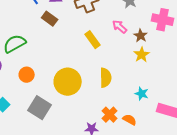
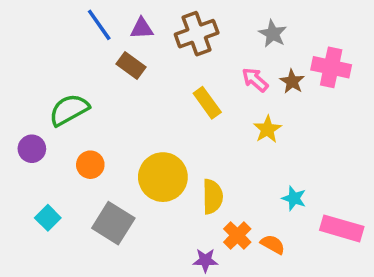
brown star: (141, 36) -> (292, 81), moved
yellow star: (142, 55) -> (267, 129), moved
yellow semicircle: (106, 78) -> (212, 197), moved

